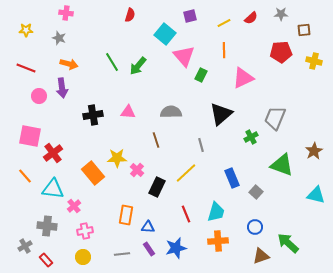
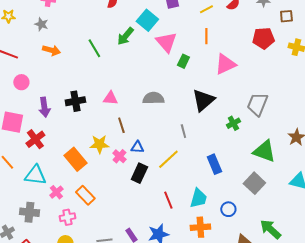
green arrow: (138, 66) -> (125, 36), moved
purple arrow: (62, 88) -> (44, 107), moved
brown line: (156, 140) -> (121, 125), moved
gray square: (256, 192) -> (254, 183), moved, size x1.5
orange rectangle: (126, 215) -> (85, 195), moved, turned -54
blue triangle: (148, 227) -> (137, 147), moved
blue circle: (255, 227) -> (228, 209), moved

